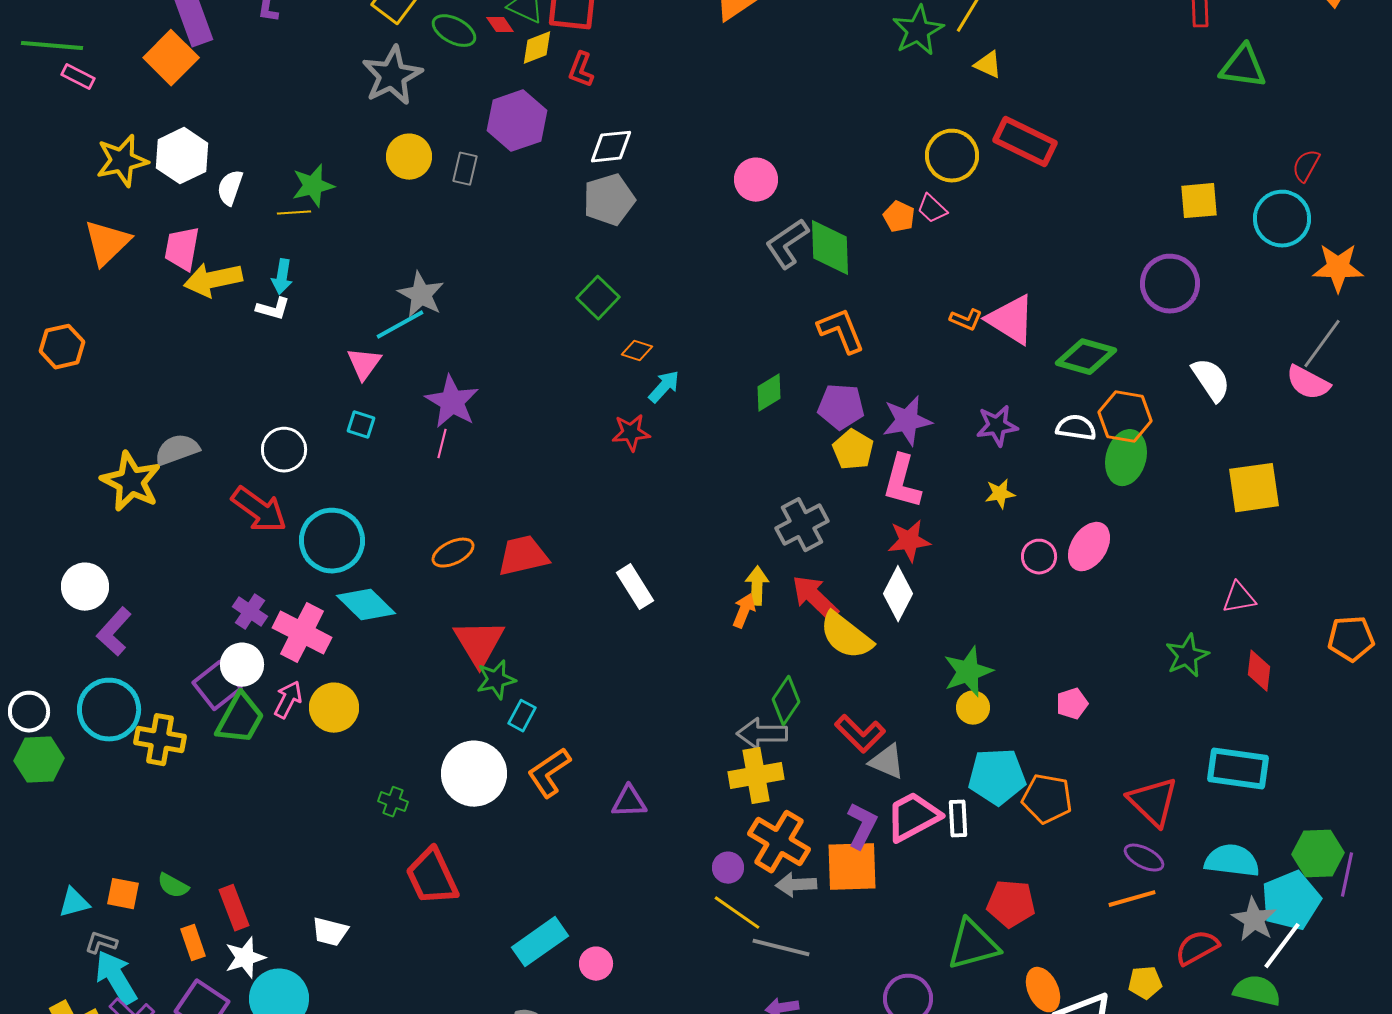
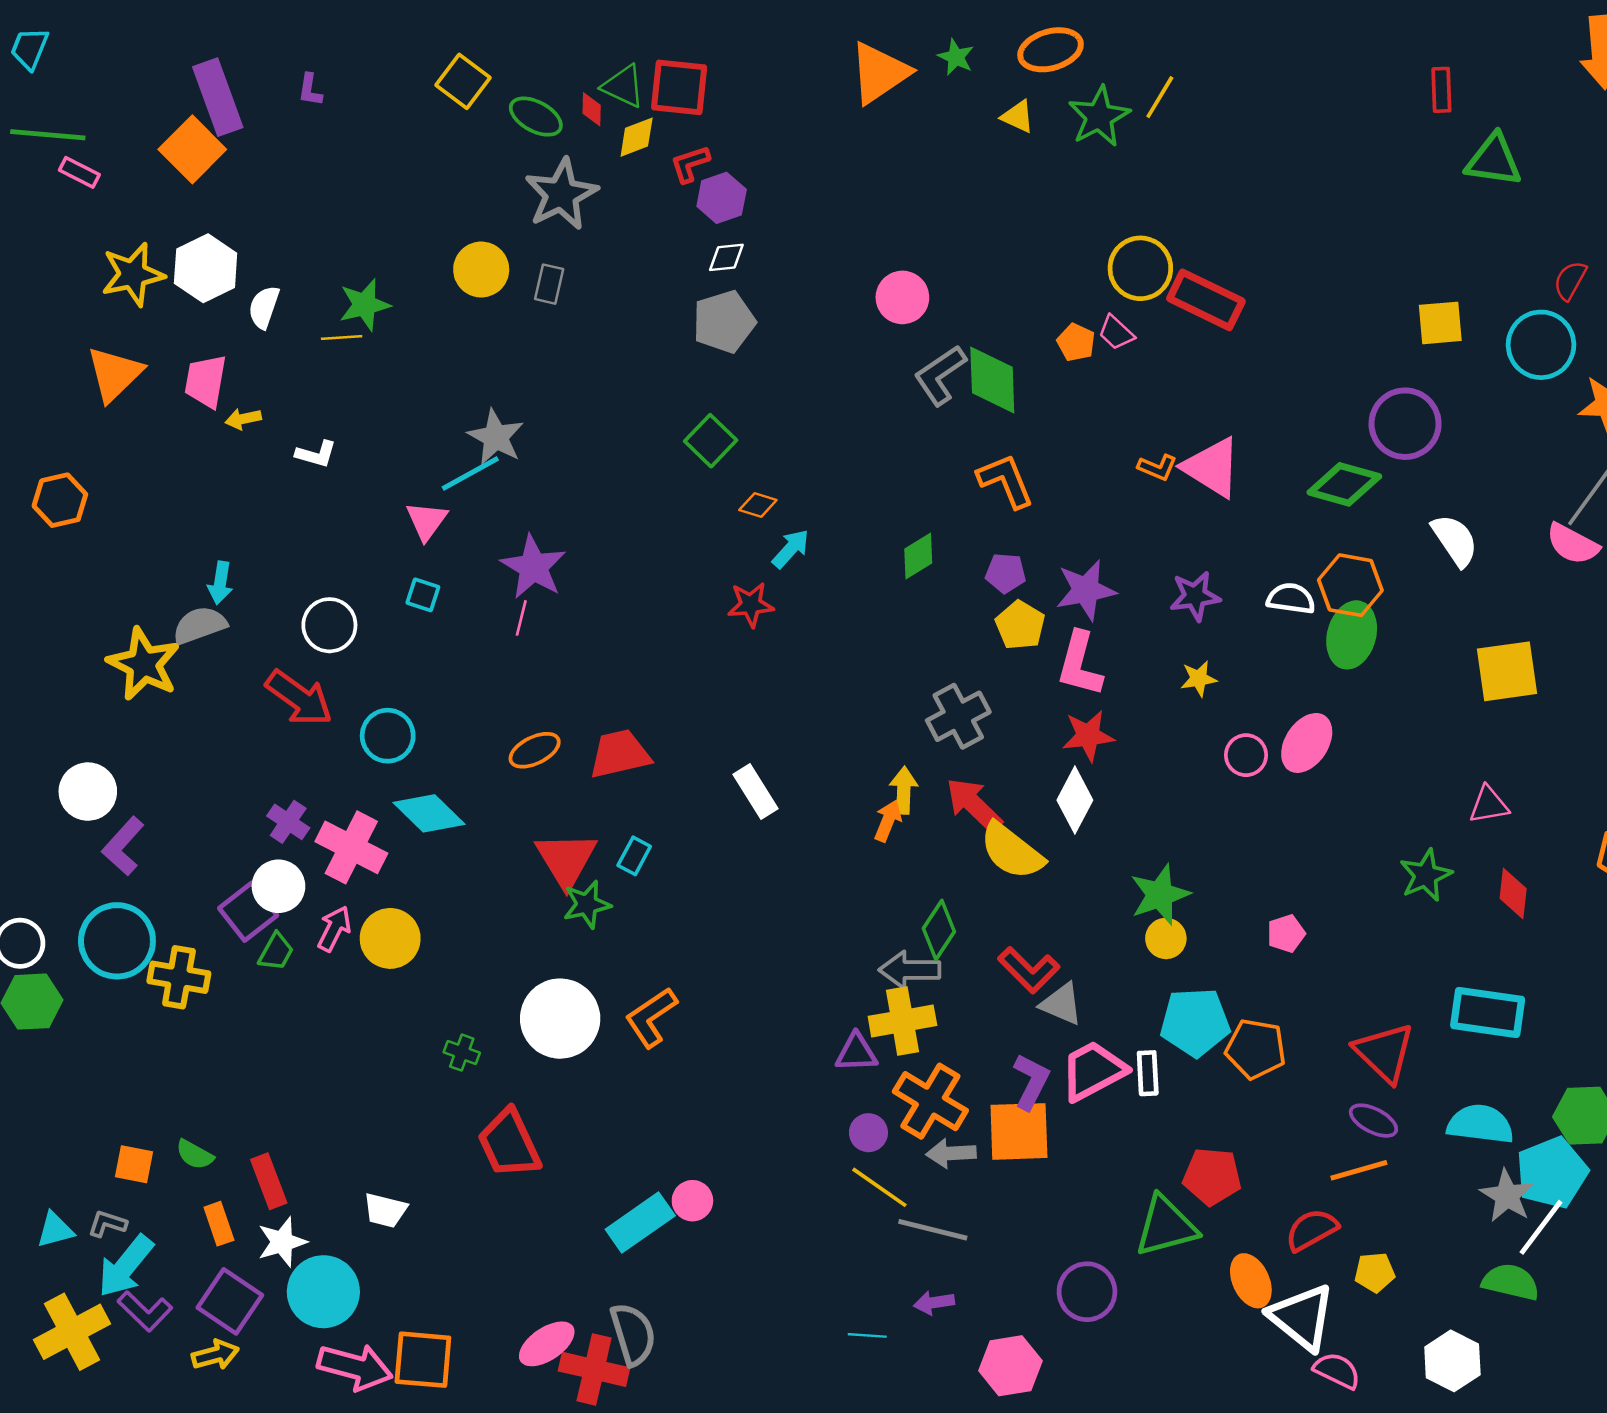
red diamond: (500, 25) -> (592, 109), turned 36
yellow triangle: (988, 65) -> (1018, 117), moved
red L-shape: (581, 70) -> (690, 164), turned 51
gray star: (392, 76) -> (561, 194), moved
purple hexagon: (517, 121) -> (722, 198), moved, size x0.7
red rectangle: (1025, 142) -> (1206, 300), moved
white diamond: (611, 147) -> (726, 257), size x0.7
cyan arrow: (282, 277) -> (220, 583), moved
yellow arrow: (213, 280) -> (243, 419), size x0.5
green diamond: (1086, 357) -> (1344, 484), moved
purple pentagon: (841, 407) -> (1006, 573), size x0.7
cyan circle: (332, 541) -> (388, 736), size x0.7
cyan rectangle: (522, 716) -> (634, 856), moved
green trapezoid: (240, 719) -> (276, 952), size x0.6
purple triangle: (629, 802) -> (856, 1053), moved
cyan triangle: (74, 903) -> (55, 1230), moved
red semicircle: (1197, 948) -> (1312, 1230), moved
pink circle: (596, 964) -> (692, 1201), moved
cyan arrow: (116, 978) -> (125, 1266), turned -110

